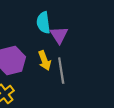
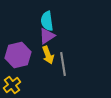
purple triangle: (59, 35) -> (47, 36), moved, turned 30

